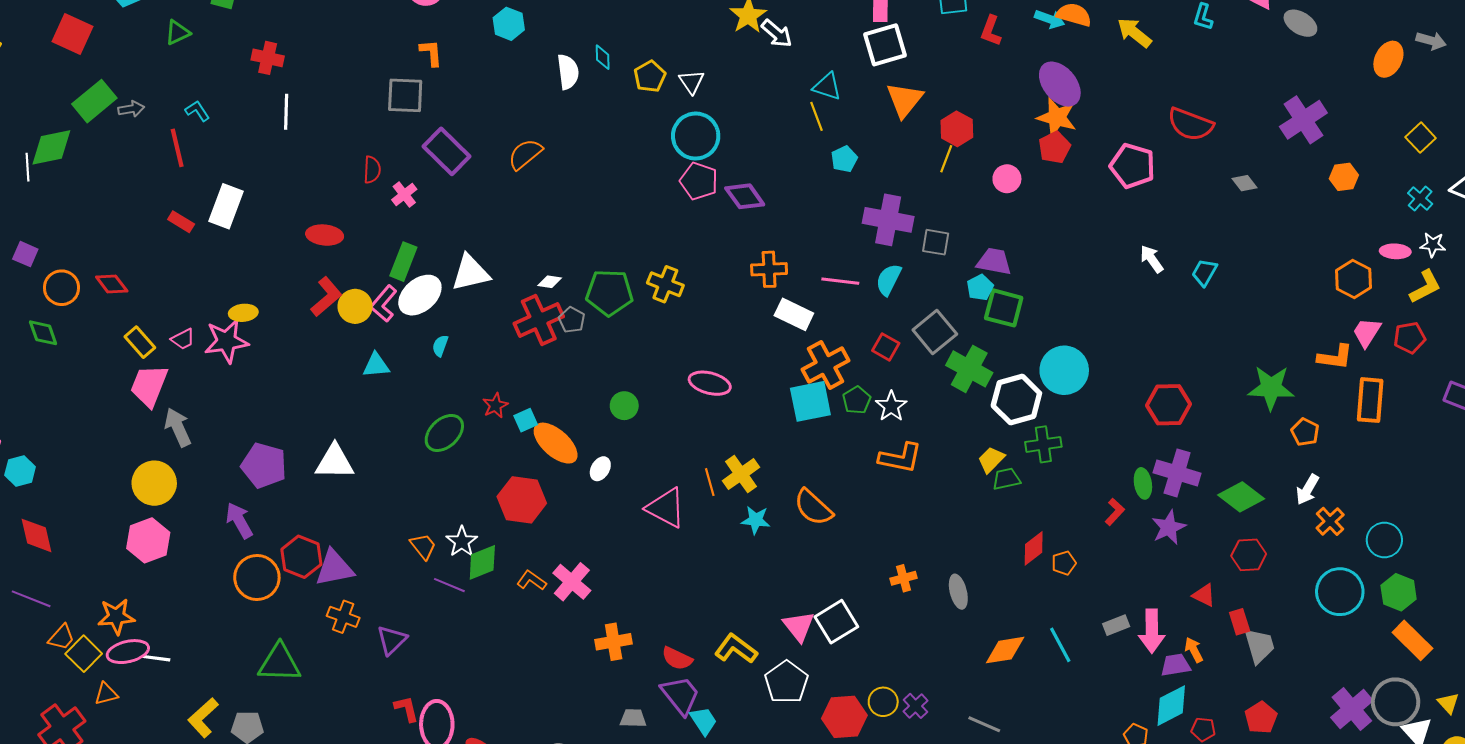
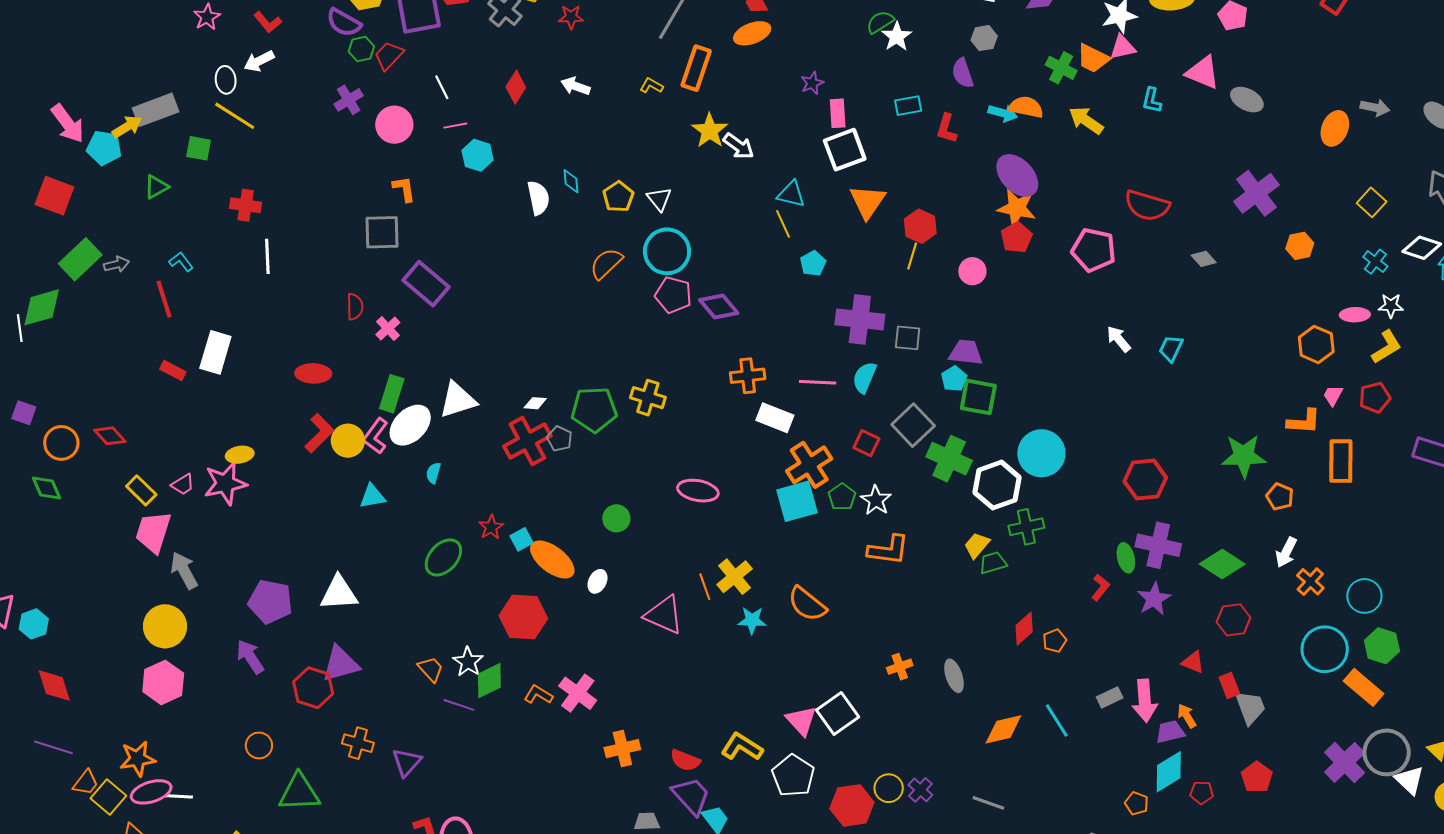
orange semicircle: (525, 154) -> (606, 264), moved
pink trapezoid: (1367, 332) -> (1333, 395), size x0.7
purple triangle: (334, 568) -> (341, 664), moved
orange circle: (257, 577) -> (259, 745), moved, size x0.6
orange rectangle: (1412, 640) -> (1364, 687), moved

